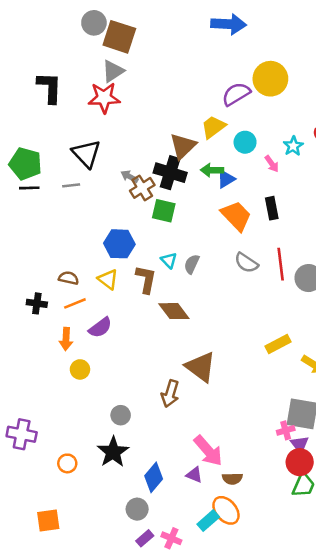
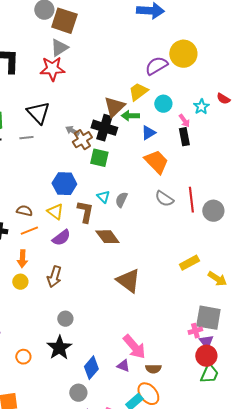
green arrow: (212, 170) -> (130, 116), moved
black rectangle: (272, 208) -> (184, 137), moved
purple semicircle: (100, 328) -> (61, 238), moved
yellow circle: (80, 369) -> (20, 282), moved
brown arrow: (170, 394) -> (54, 277), moved

